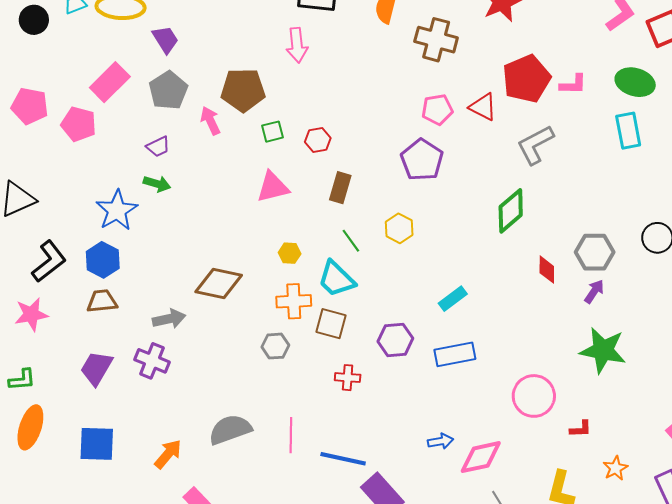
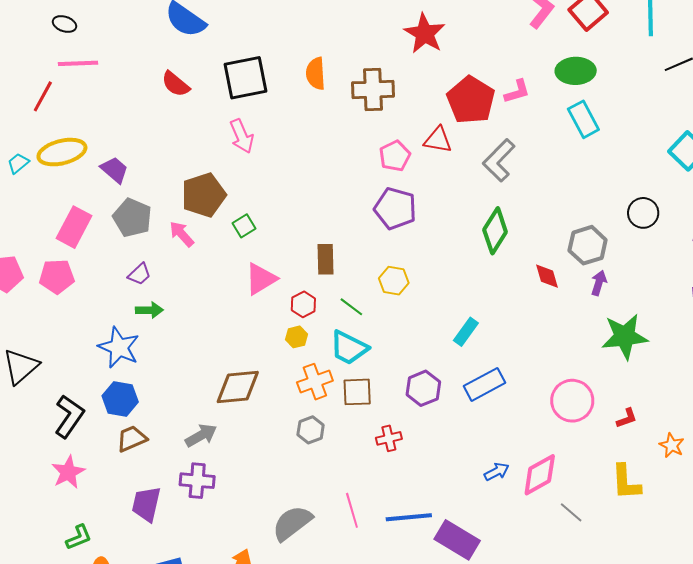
red hexagon: (318, 140) -> (303, 304), moved

